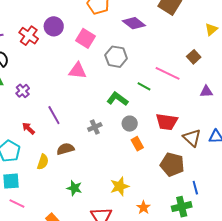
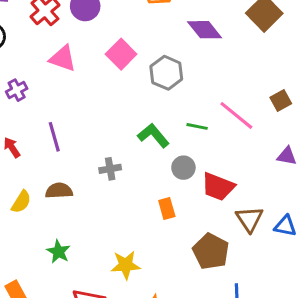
pink square: (85, 38) -> (121, 54), moved
pink triangle: (78, 71) -> (63, 58), moved
green line: (144, 86) -> (197, 126), turned -32
gray circle: (130, 124) -> (183, 168), moved

